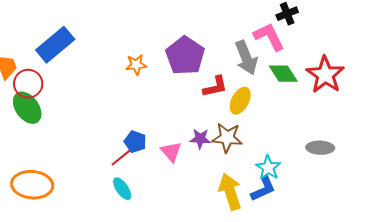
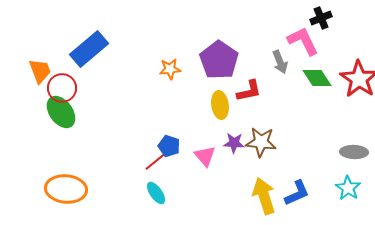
gray arrow: (246, 58) -> (280, 62), size x0.7
yellow ellipse: (240, 101) -> (220, 105), moved, turned -36
cyan star: (268, 168) -> (348, 188), moved

